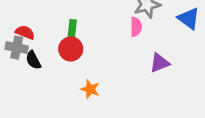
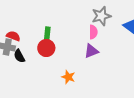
purple triangle: (160, 63) -> (91, 51), moved
orange star: (90, 89) -> (68, 77), moved

